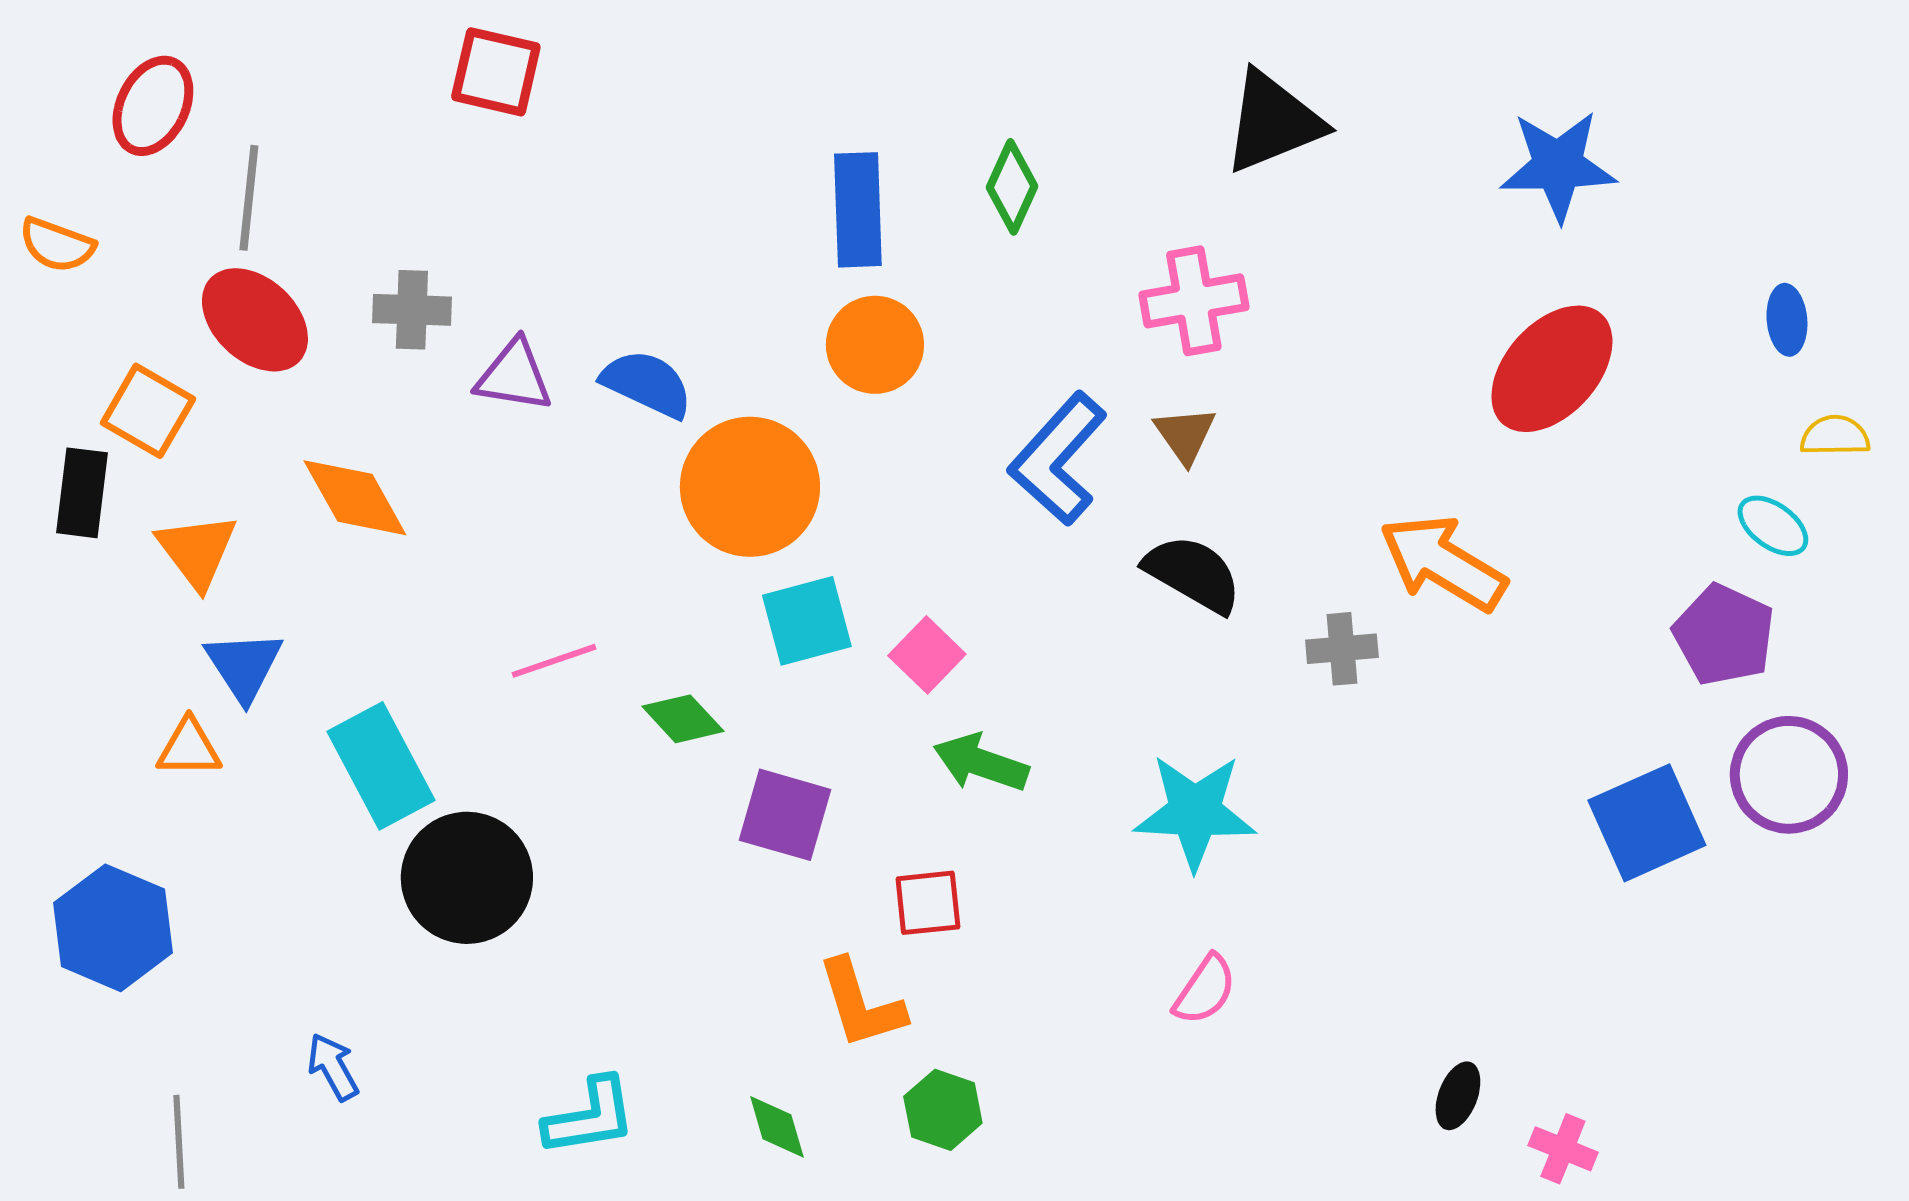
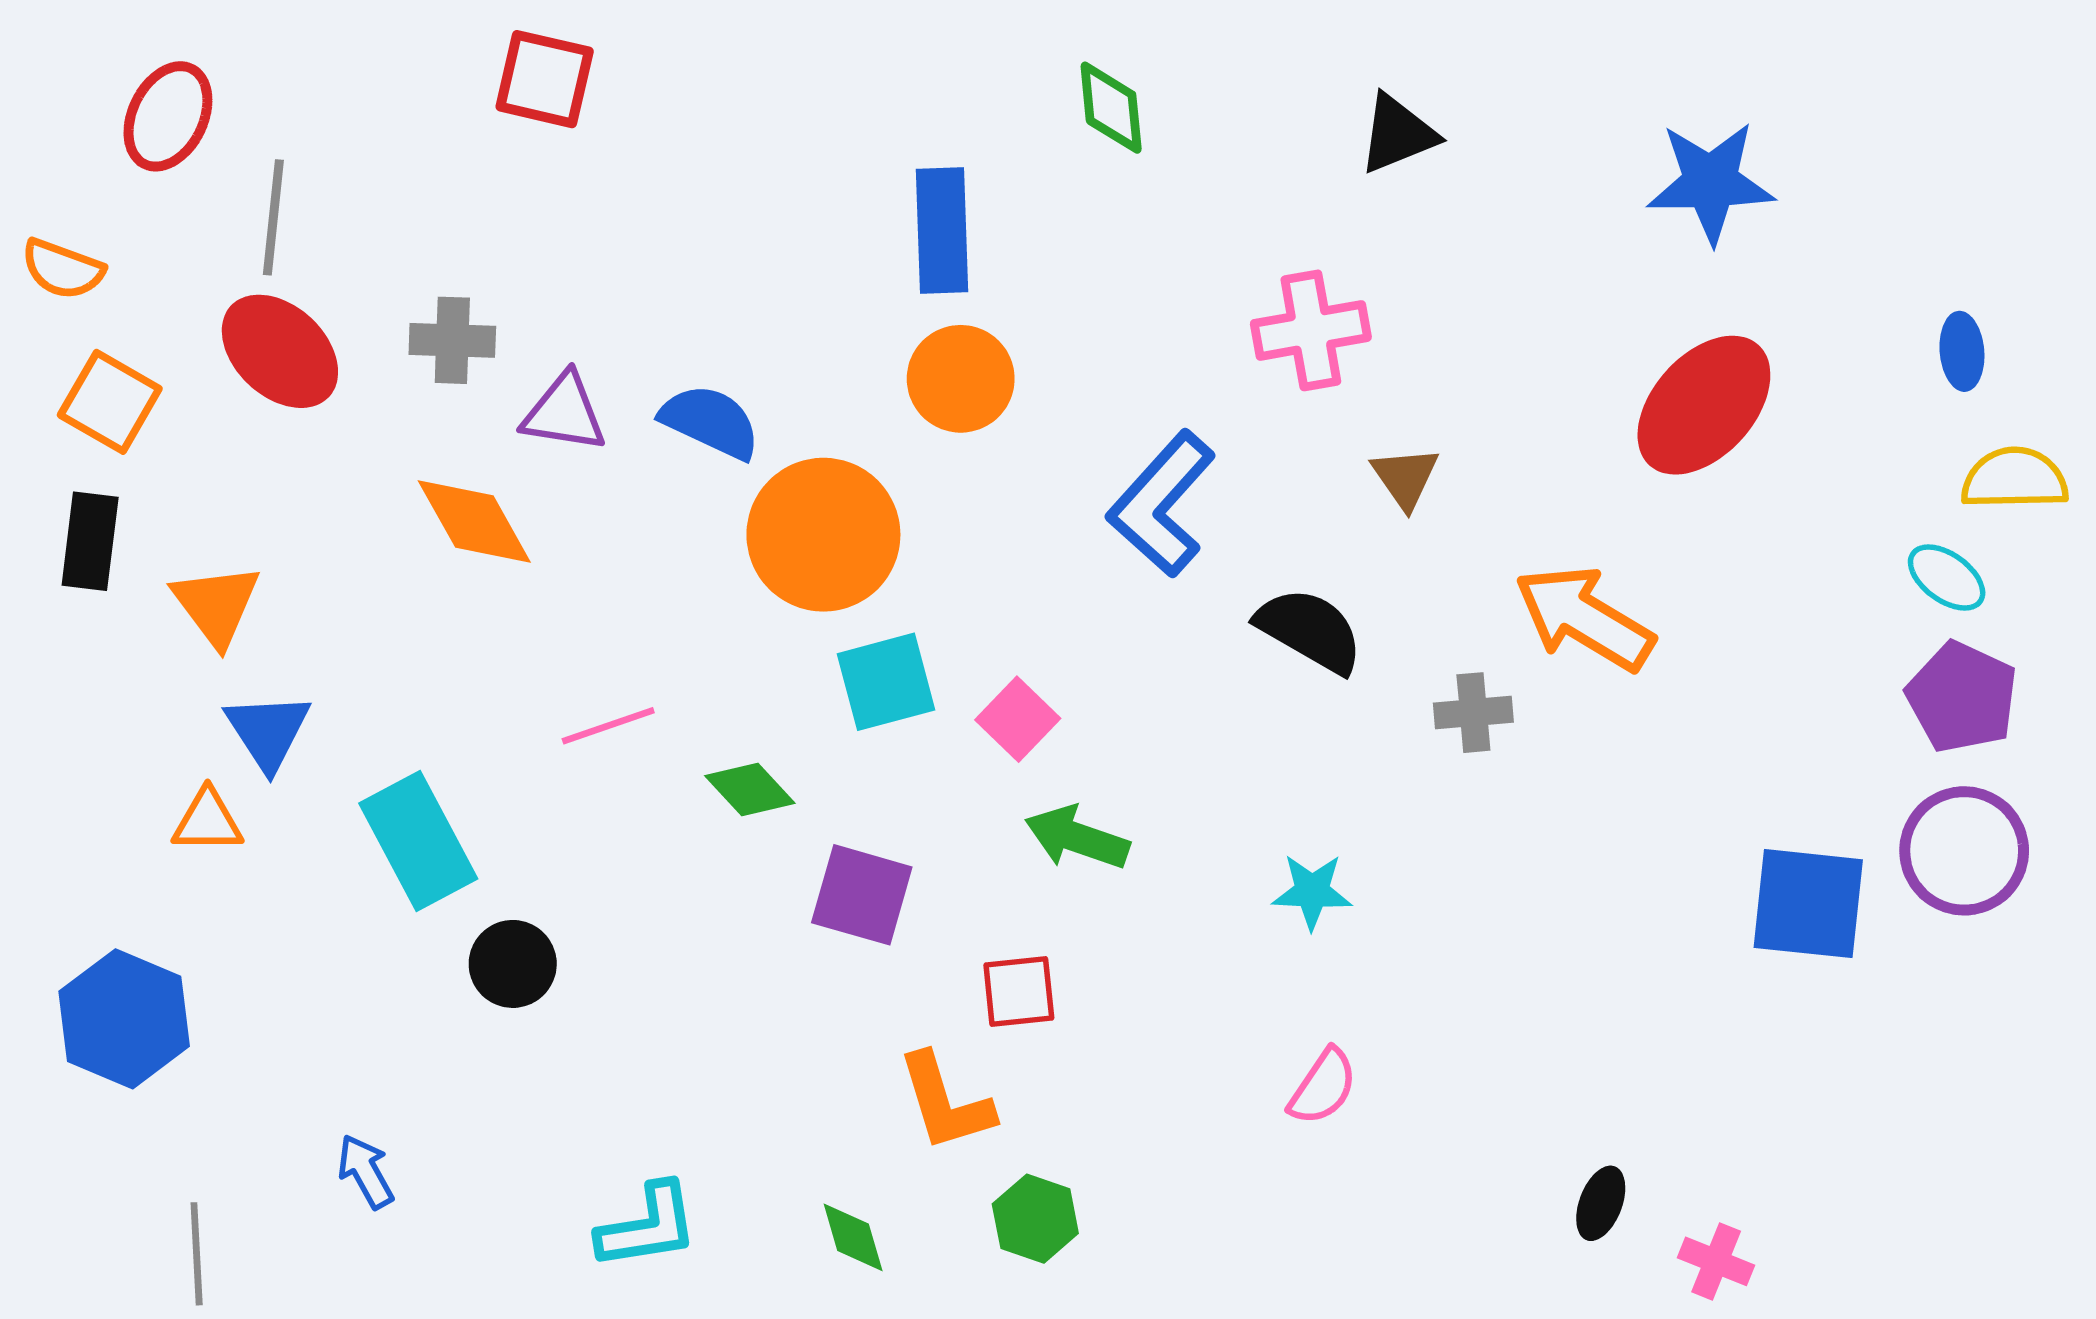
black triangle: (1273, 122) -> (1398, 134), size x0.7
green diamond: (1012, 187) -> (1111, 108), moved, turned -30
orange square: (148, 411) -> (110, 402), moved
brown triangle: (1185, 435) -> (1405, 478), moved
yellow semicircle: (1835, 436) -> (2015, 479), size x1.4
orange diamond: (355, 498) -> (474, 522), moved
purple pentagon: (1724, 635) -> (1962, 697), moved
cyan star: (1195, 812) -> (1312, 891), size x0.6
blue square: (1647, 823) -> (1808, 904), turned 30
black circle: (467, 878) -> (513, 964), size x0.6

